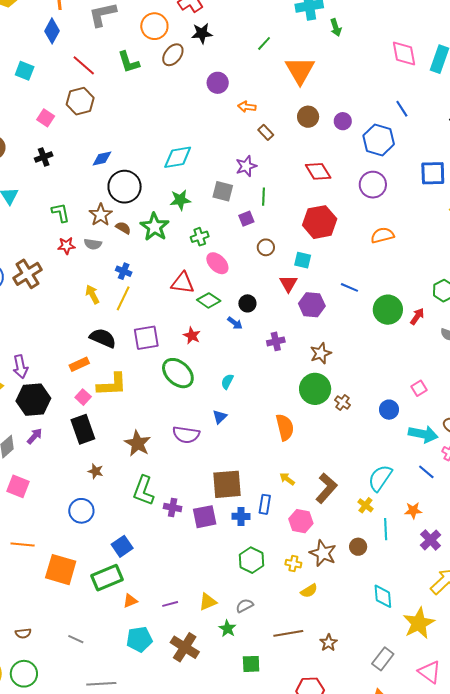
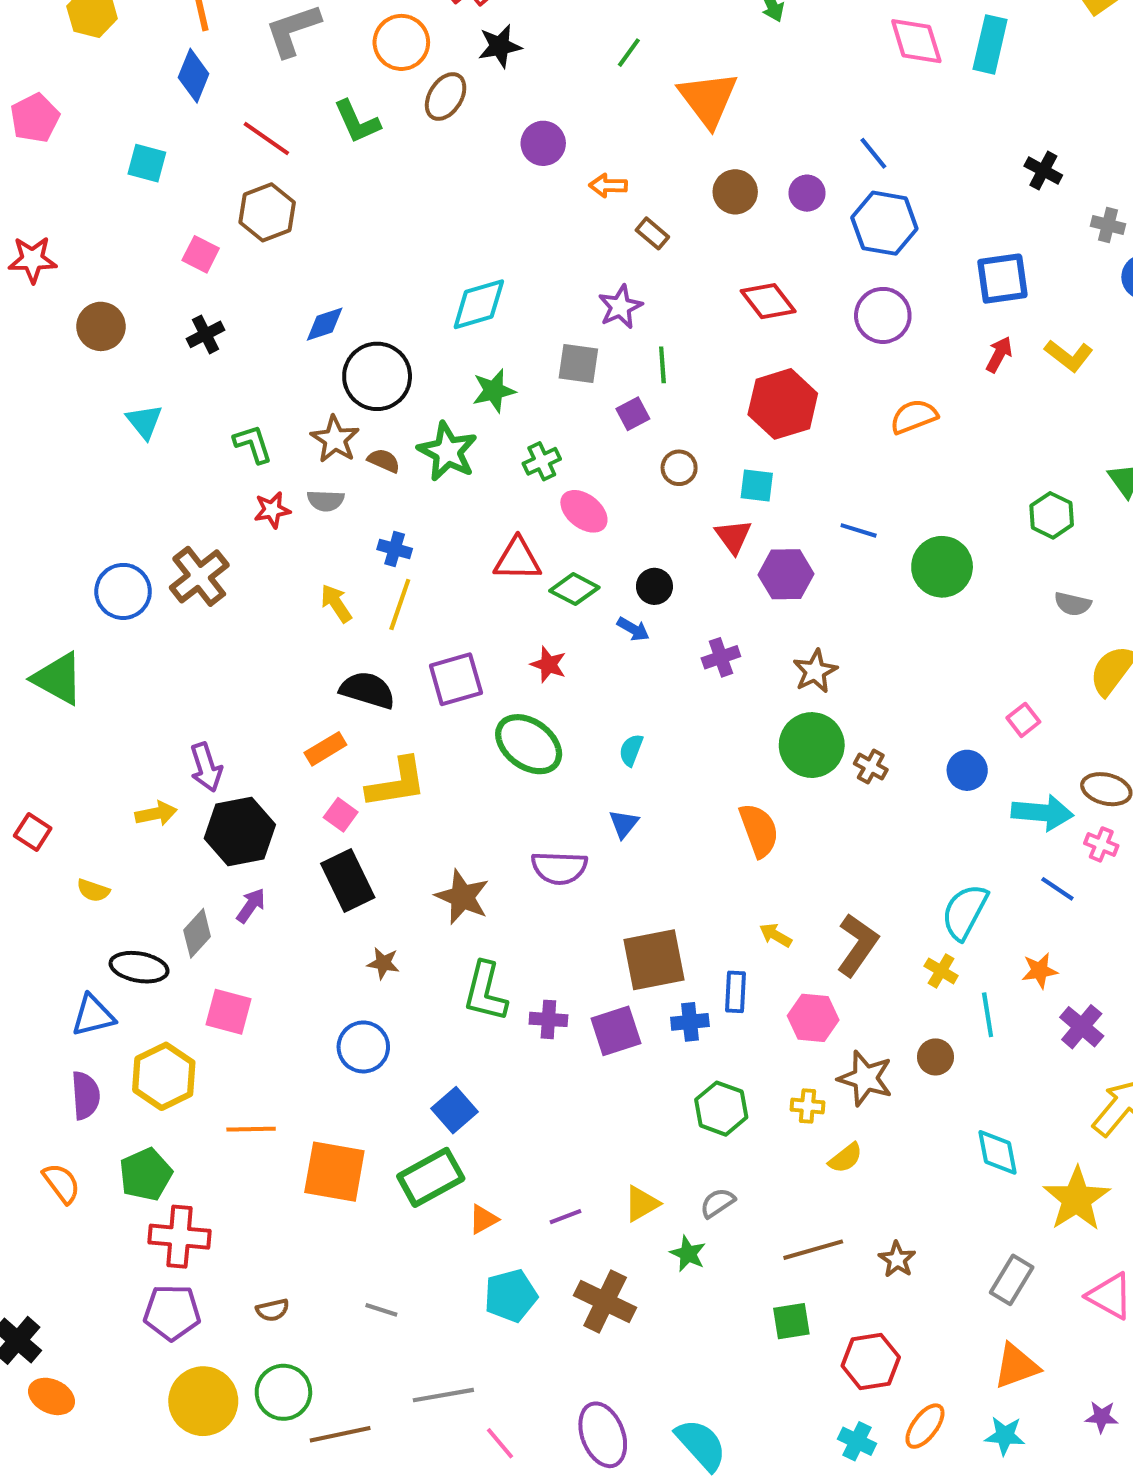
blue line: (402, 109) -> (873, 153), moved
red arrow: (417, 316) -> (999, 354), moved
green square: (251, 664) -> (791, 1321), moved

